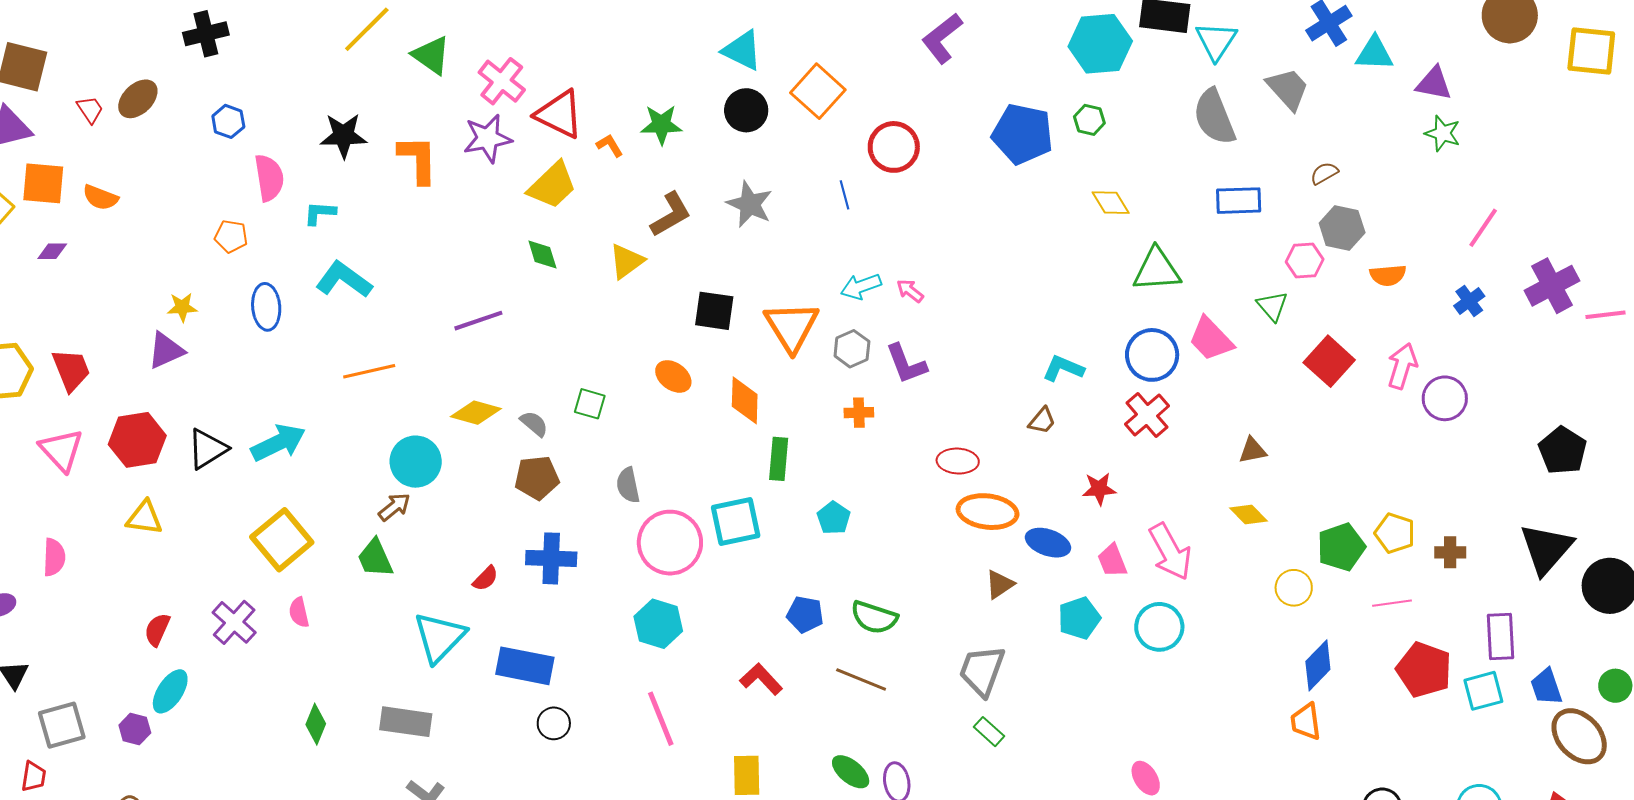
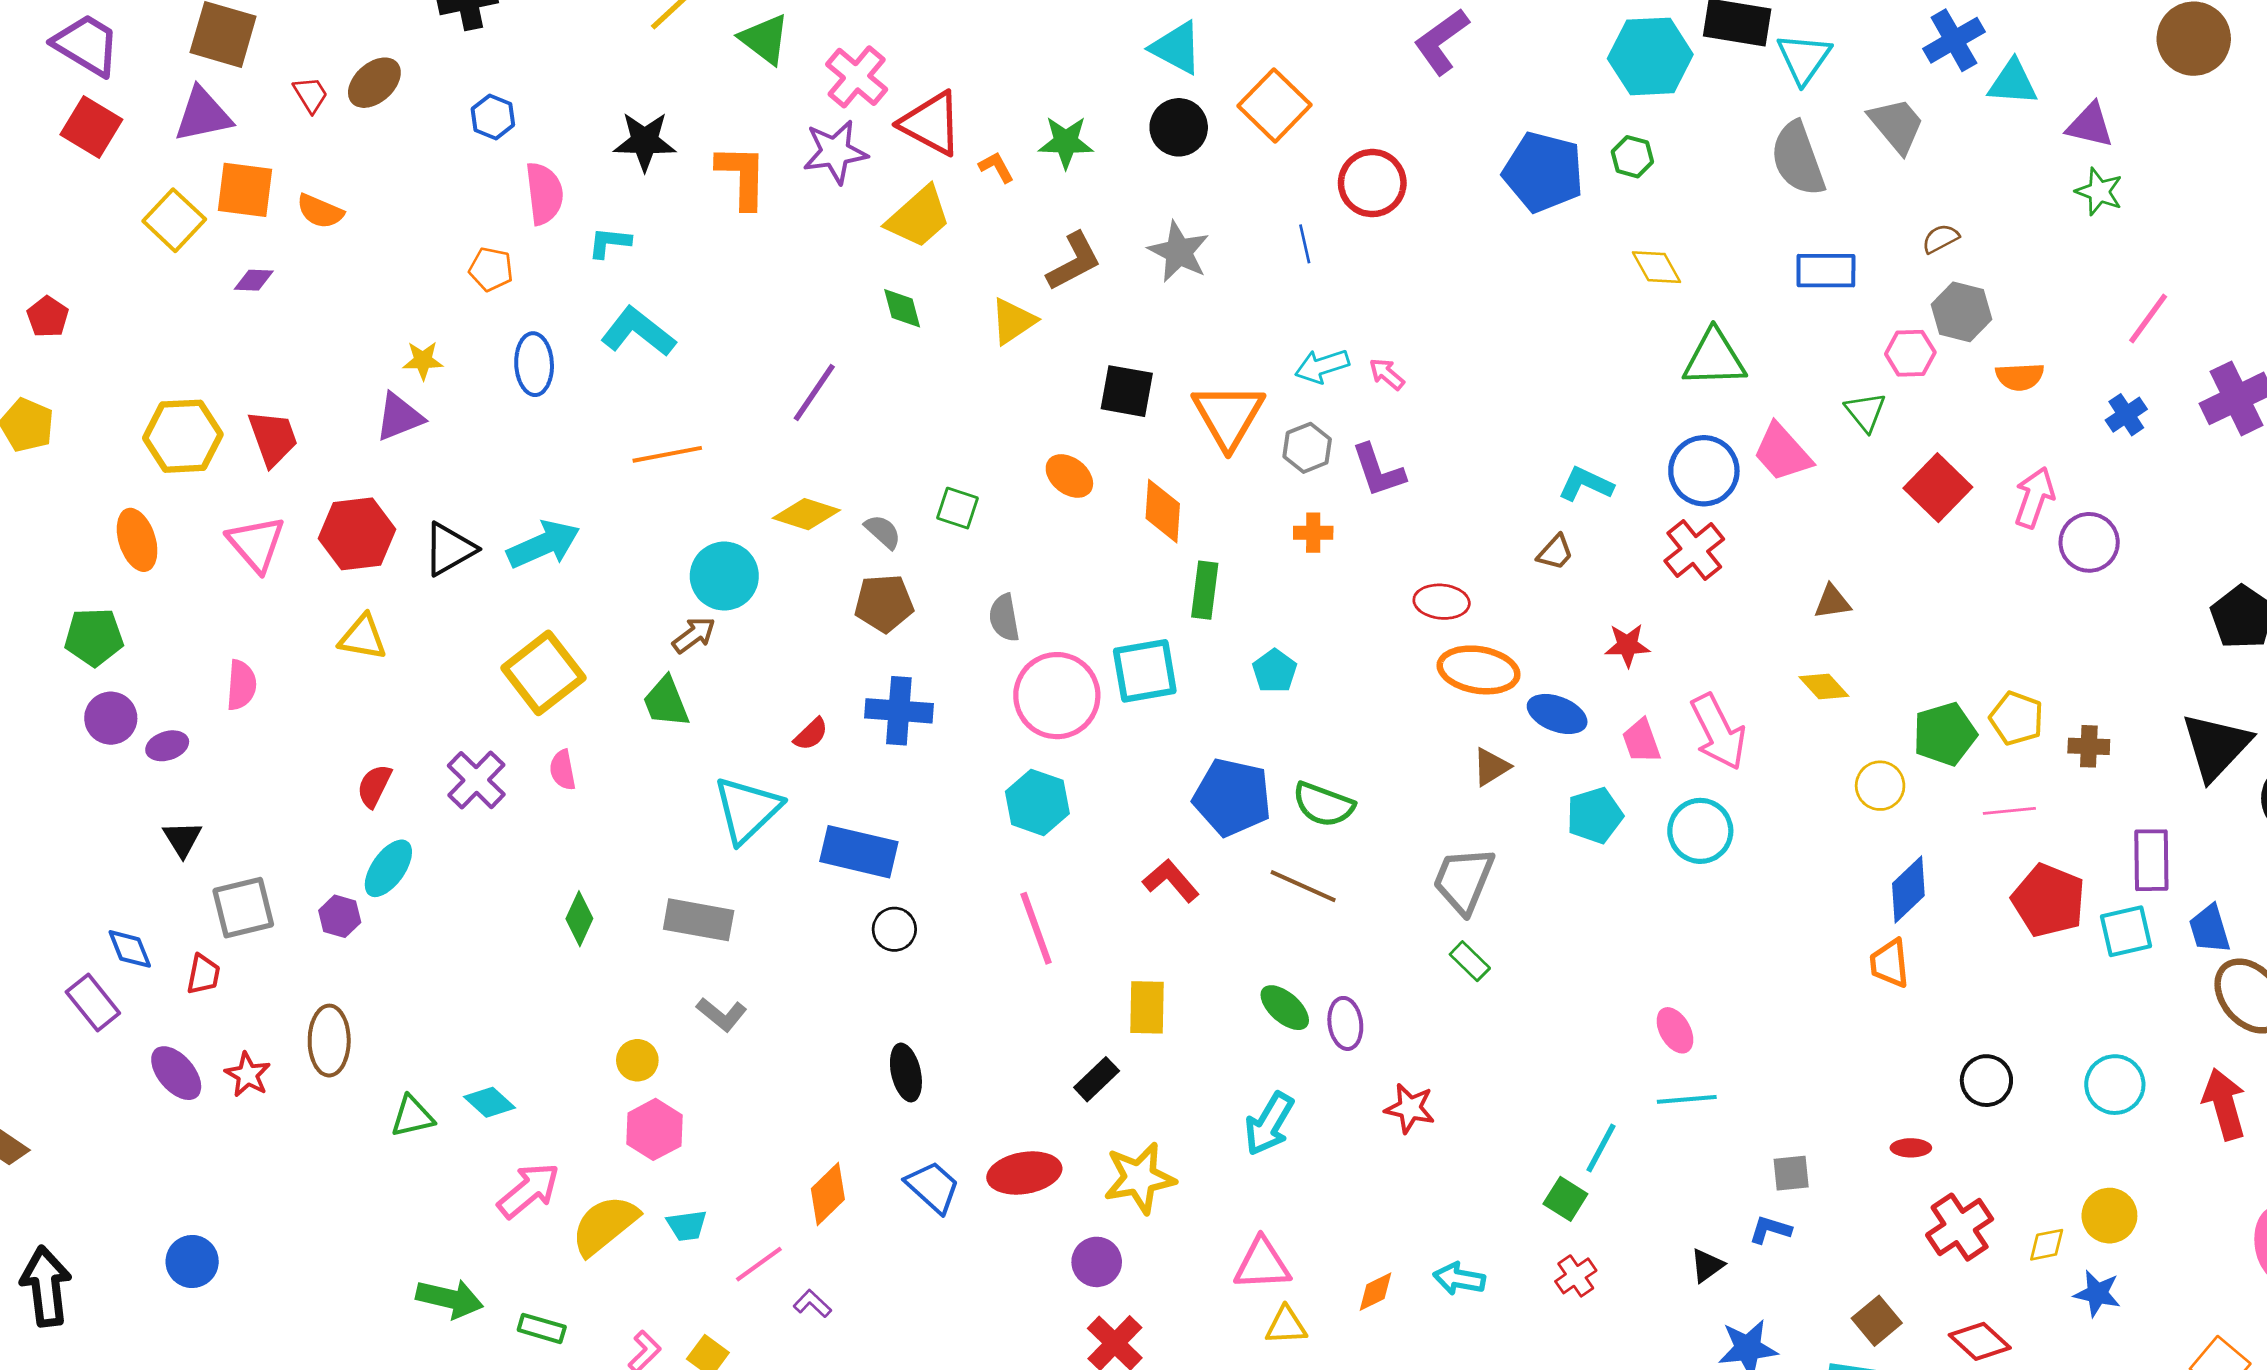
purple line: (478, 321) -> (814, 392), turned -39
blue pentagon: (805, 614) -> (1232, 797), size x1.6

